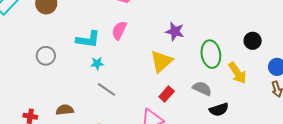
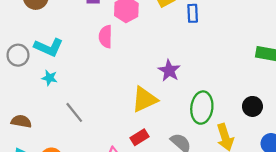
pink semicircle: (119, 30) -> (106, 37), moved, turned -42
cyan L-shape: (88, 39) -> (49, 47), moved
cyan star: (97, 63) -> (49, 78), moved

